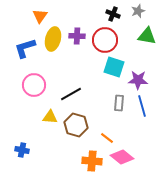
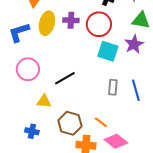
purple star: (138, 80) -> (134, 44), moved, turned -30
brown hexagon: (76, 125) -> (70, 123), moved
blue cross: (22, 150) -> (32, 131), moved

